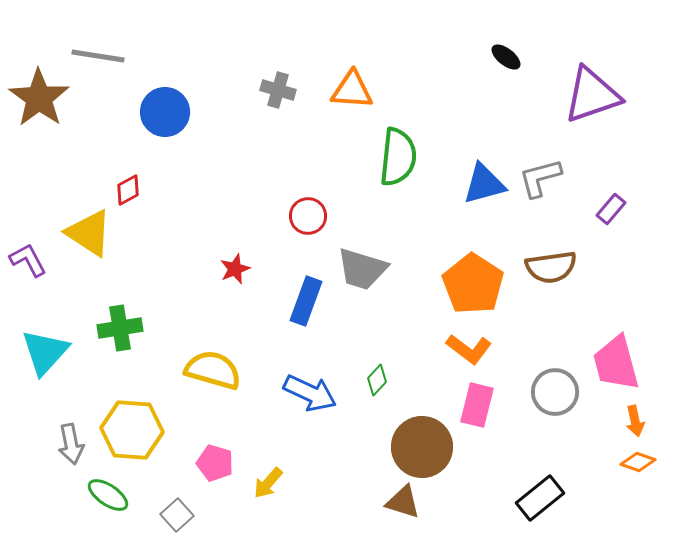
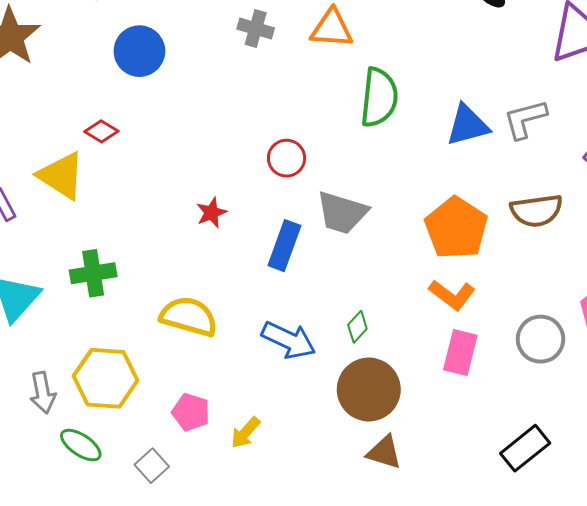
red diamond: (128, 190) -> (101, 131), turned 60
brown circle: (422, 447) -> (369, 390), moved

